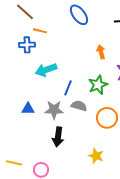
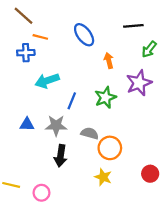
blue ellipse: (79, 15) -> (84, 35), moved
gray semicircle: (79, 106) -> (90, 133), moved
orange circle: (107, 118) -> (110, 148), moved

